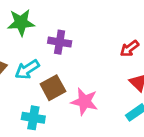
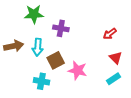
cyan arrow: (27, 69) -> (38, 47), turned -54

